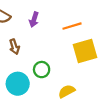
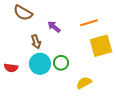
purple arrow: (34, 20) -> (54, 27), moved, turned 112
cyan circle: (18, 84) -> (40, 64), moved

